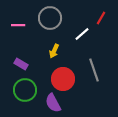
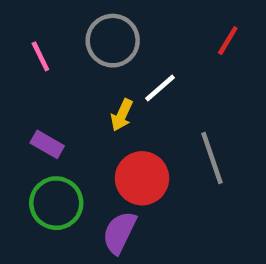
pink line: (18, 25) -> (40, 56), turned 64
white line: (82, 34) -> (160, 88), moved
purple semicircle: (53, 103) -> (119, 232), turned 54

